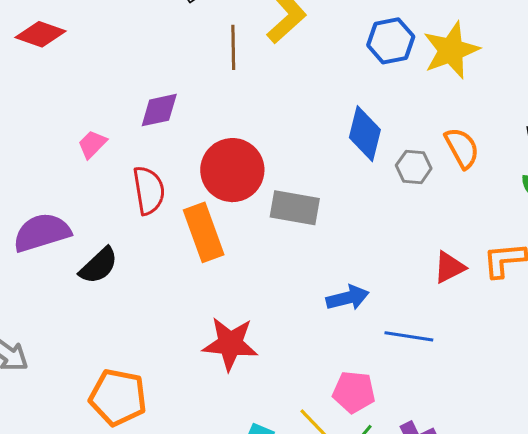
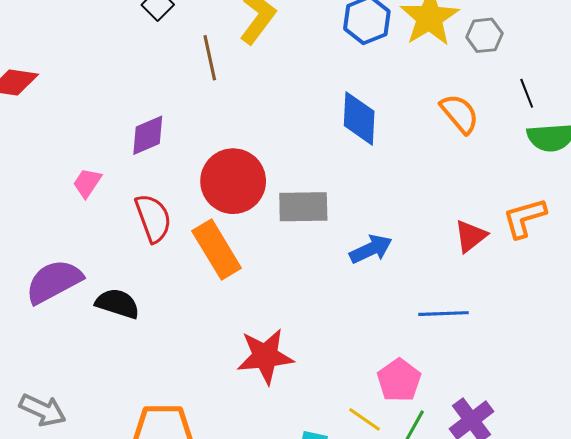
gray hexagon: (414, 167) -> (484, 35), moved
black semicircle: (99, 266) -> (118, 304), turned -108
blue arrow: (348, 298) -> (371, 249), moved
pink pentagon: (354, 392) -> (399, 380), turned -30

